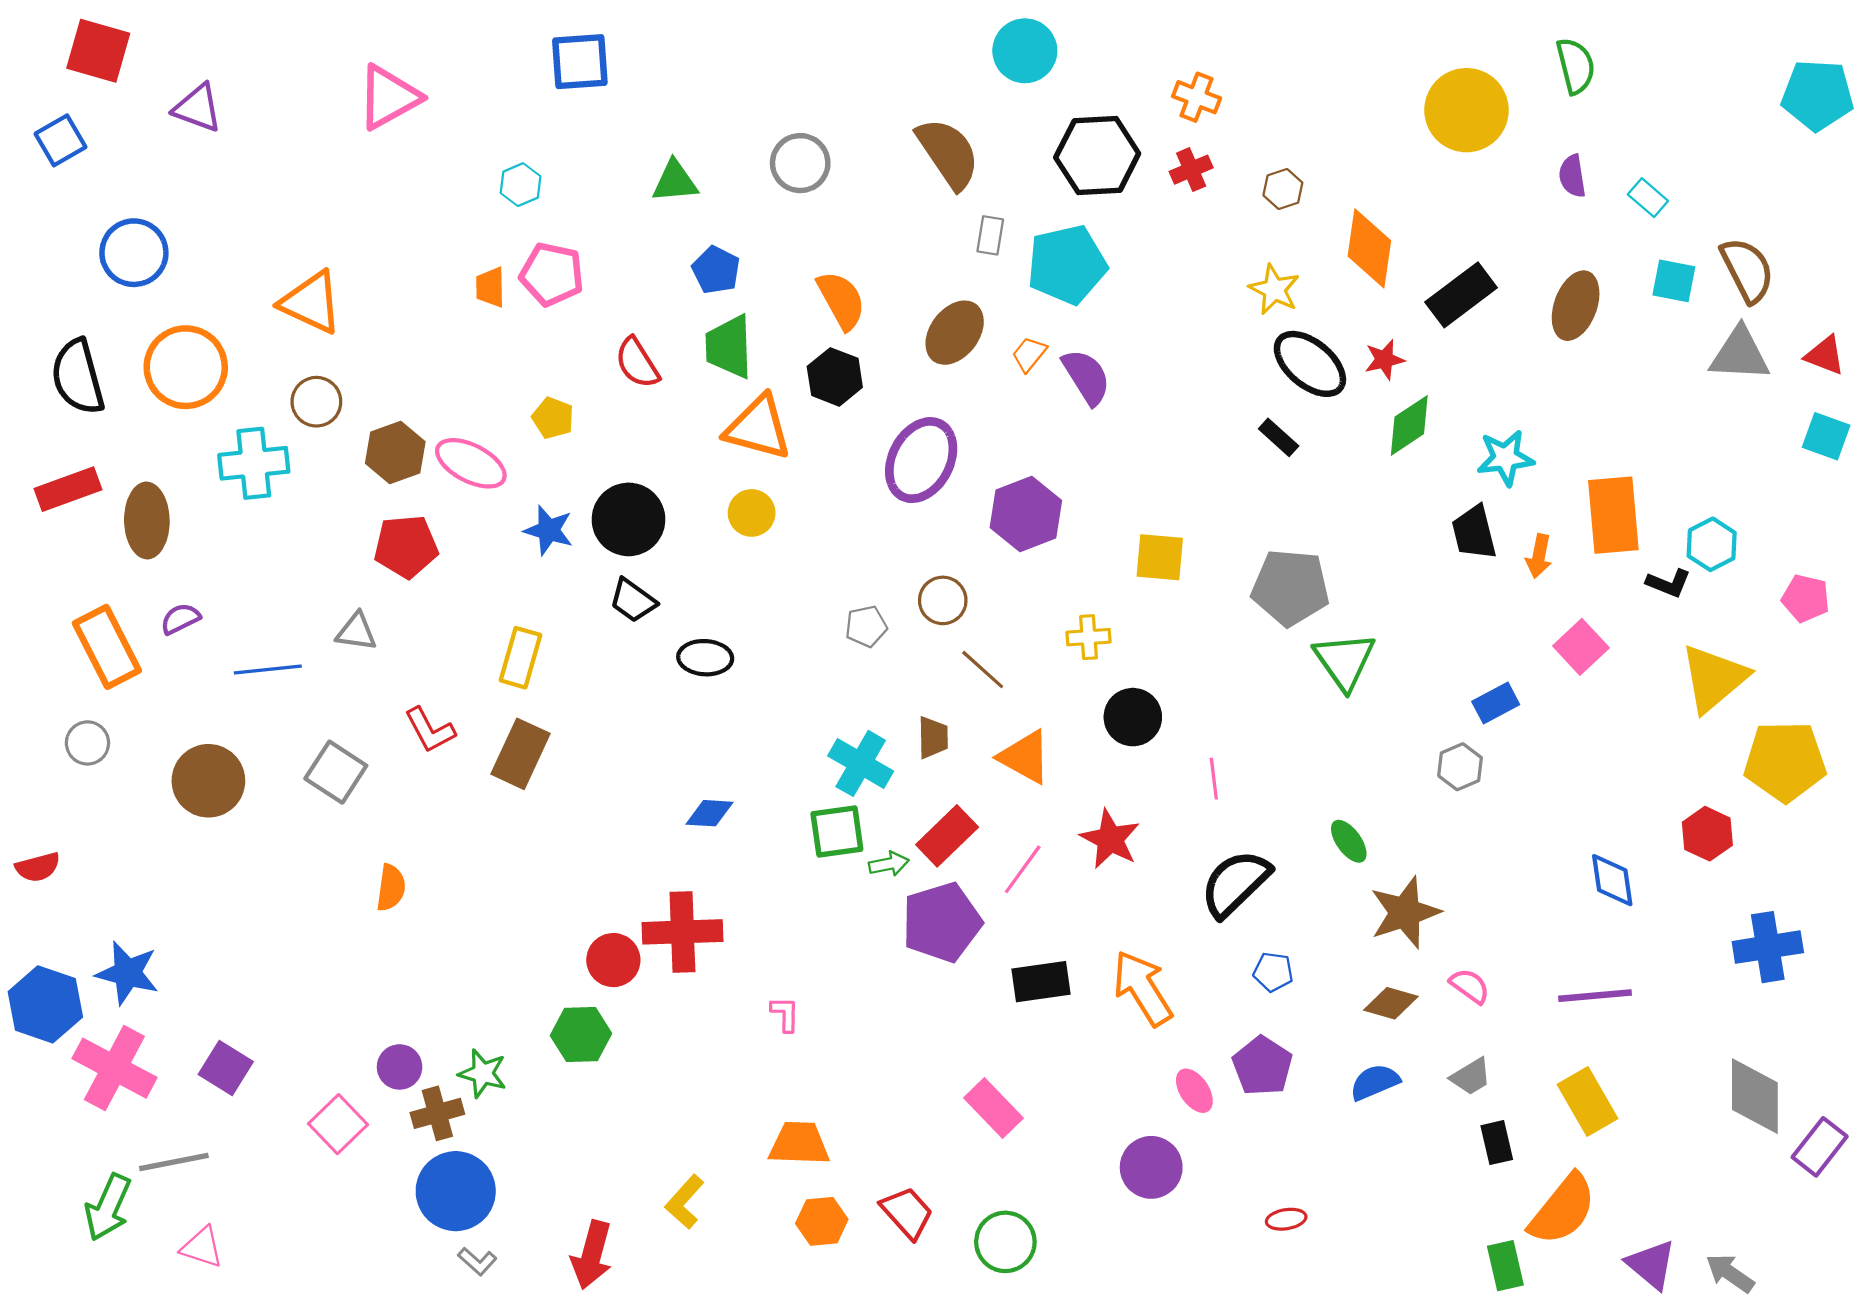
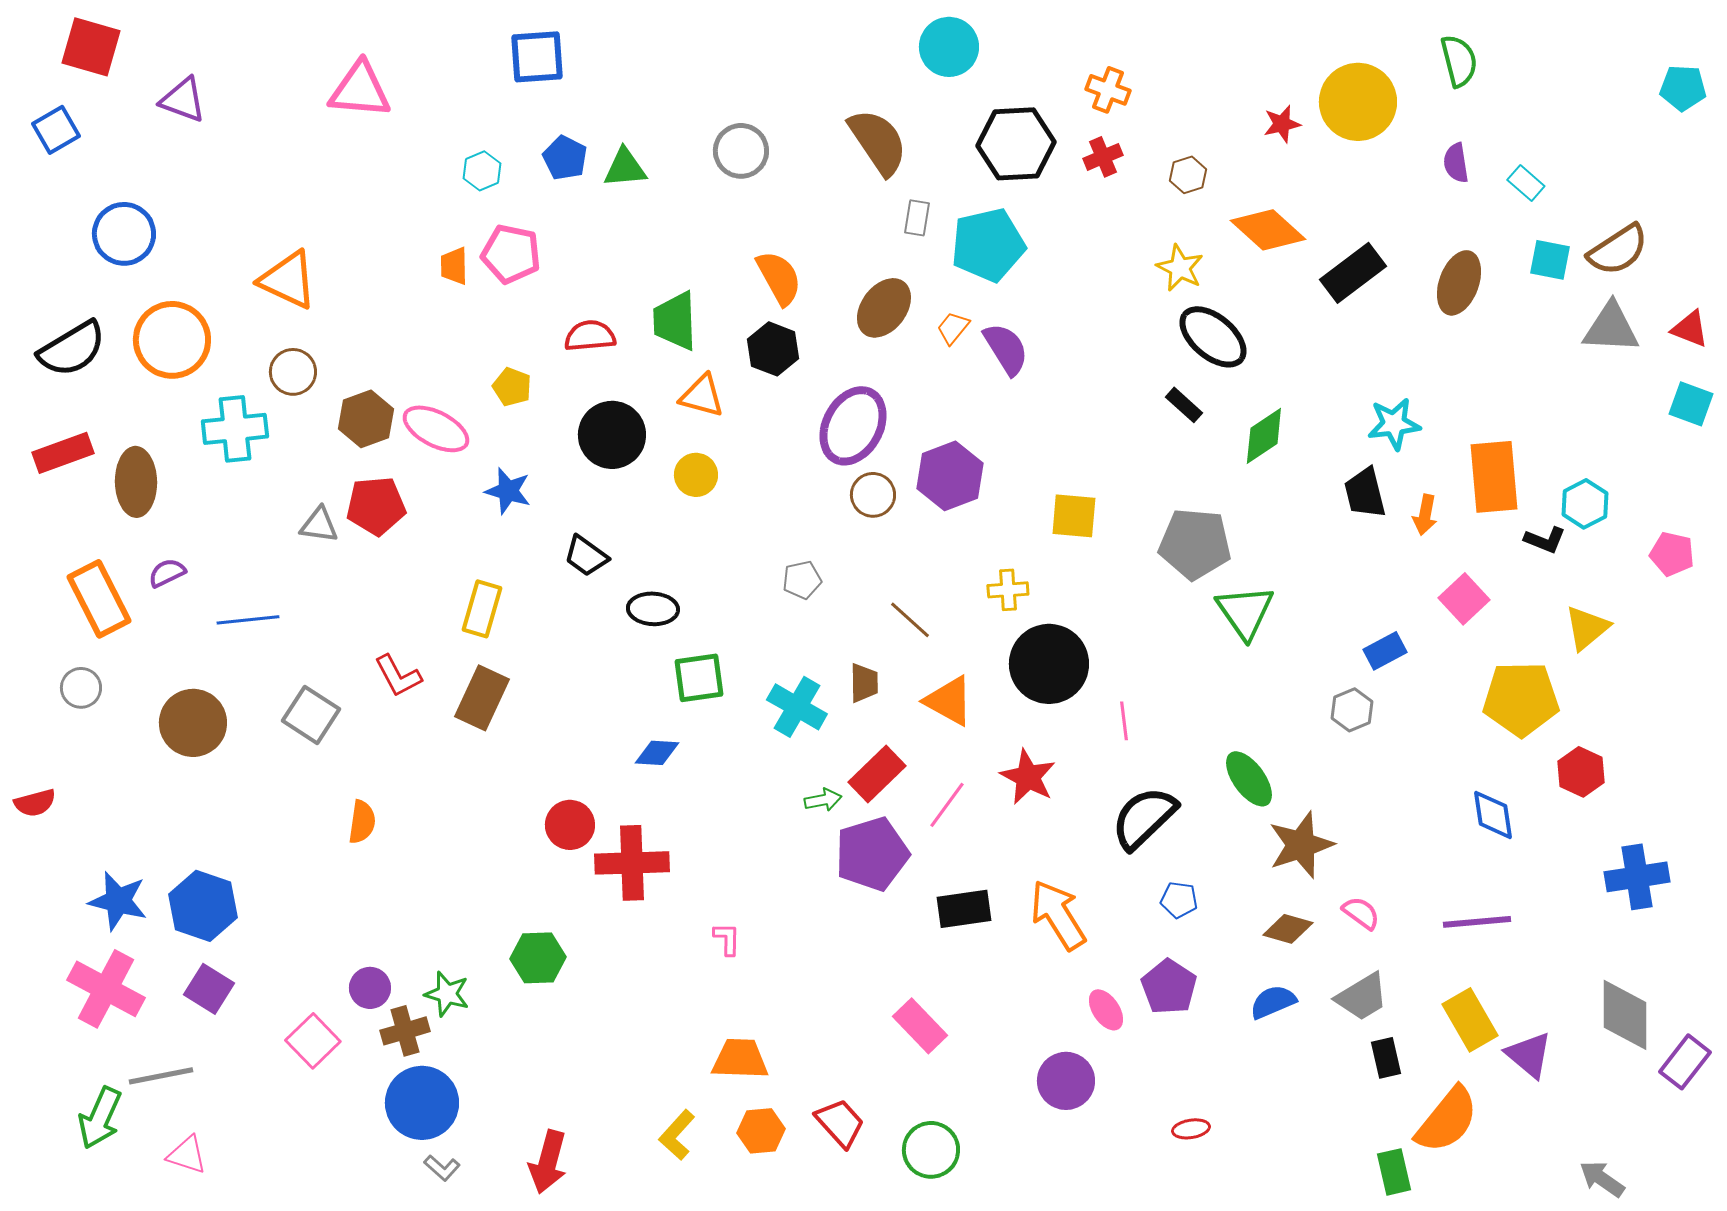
cyan pentagon: (1817, 95) -> (1683, 88), size x0.7
pink triangle: (389, 97) -> (360, 90), turned 34
orange diamond: (1369, 248) -> (1268, 230), turned -56
blue pentagon: (716, 270) -> (565, 158), moved
brown semicircle: (1747, 270) -> (1618, 250), turned 84
red star: (1384, 360) -> (1282, 124), moved
red semicircle: (637, 363) -> (590, 336), turned 117
black semicircle: (78, 377) -> (72, 349), turned -106
green diamond: (1409, 425) -> (1264, 436), moved
orange triangle: (758, 428) -> (702, 396), size x0.7
black circle: (628, 519) -> (612, 435), moved
brown circle: (943, 600) -> (873, 495), moved
gray triangle: (356, 632) -> (319, 525), moved
yellow triangle: (1714, 678) -> (1587, 628), size x0.7
black circle: (1133, 717) -> (1049, 664), size x1.5
yellow pentagon: (1785, 761) -> (1521, 699), moved
green square: (837, 832) -> (699, 678), moved
green ellipse: (1349, 841) -> (1249, 779), size x1.4
red circle: (613, 960) -> (570, 825), moved
blue hexagon: (45, 1004) -> (203, 906), moved
gray trapezoid: (1471, 1077) -> (1362, 997), size x1.4
yellow L-shape: (685, 1202) -> (677, 1135), moved
purple triangle: (1651, 1265) -> (1529, 1055), moved

